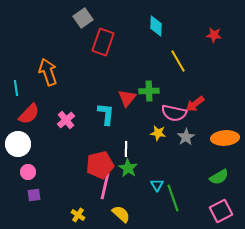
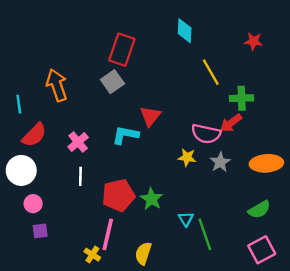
gray square: (83, 18) -> (112, 82), moved
green cross: (149, 91) -> (242, 98), moved
cyan L-shape: (106, 114) -> (125, 135), turned -85
white line: (126, 149) -> (80, 176), moved
pink line: (105, 186) -> (108, 234), moved
yellow semicircle: (121, 214) -> (143, 253), turned -114

